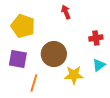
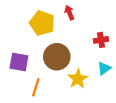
yellow pentagon: (23, 26) -> (42, 23), moved
yellow star: (74, 75) -> (78, 79), turned -30

